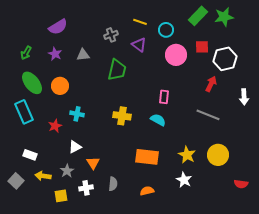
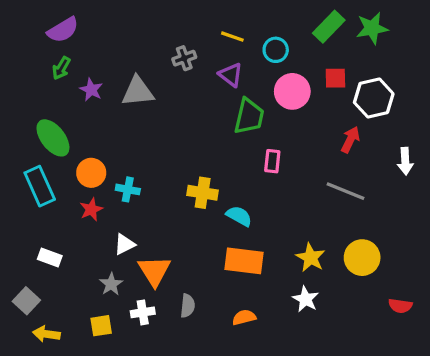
purple semicircle: (58, 27) -> (63, 30), moved
green arrow: (26, 53) -> (61, 68), moved
gray triangle: (83, 55) -> (138, 91), size x1.5
green trapezoid: (117, 70) -> (249, 116), moved
orange circle: (60, 86) -> (91, 173), moved
cyan semicircle: (158, 120) -> (239, 216), moved
orange triangle: (93, 163) -> (154, 271), size x1.5
yellow arrow: (43, 176) -> (46, 334), moved

